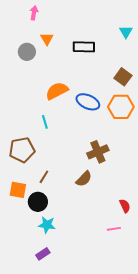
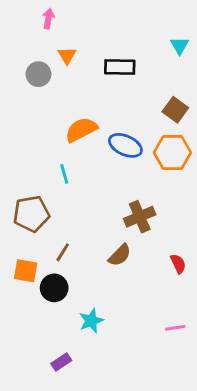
red semicircle: (125, 206) -> (178, 264), moved
cyan star: (47, 225) -> (91, 321), moved, turned -30
pink line: (114, 229) -> (175, 328), moved

